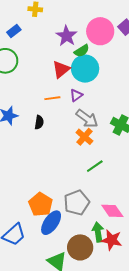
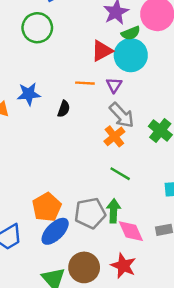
purple triangle: (76, 95) -> (114, 85), turned -32
green line: (95, 166) -> (120, 174), turned 54
green arrow: (98, 232) -> (114, 211), moved

